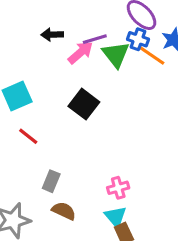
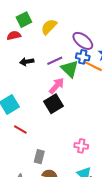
pink arrow: (80, 53) -> (57, 86), moved
black square: (84, 104) -> (53, 104), turned 30
pink cross: (118, 188) -> (81, 146), moved, turned 32

